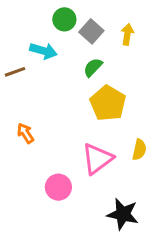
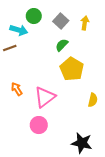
green circle: (64, 19) -> (34, 16), moved
cyan arrow: (43, 51) -> (19, 30), moved
pink triangle: (97, 159) -> (45, 97), moved

